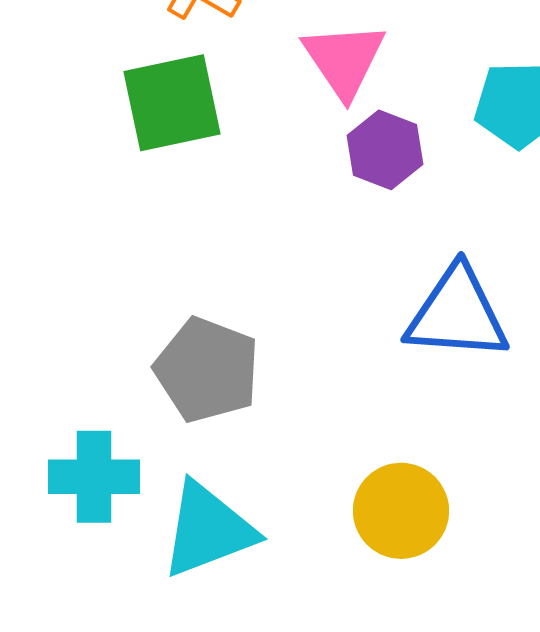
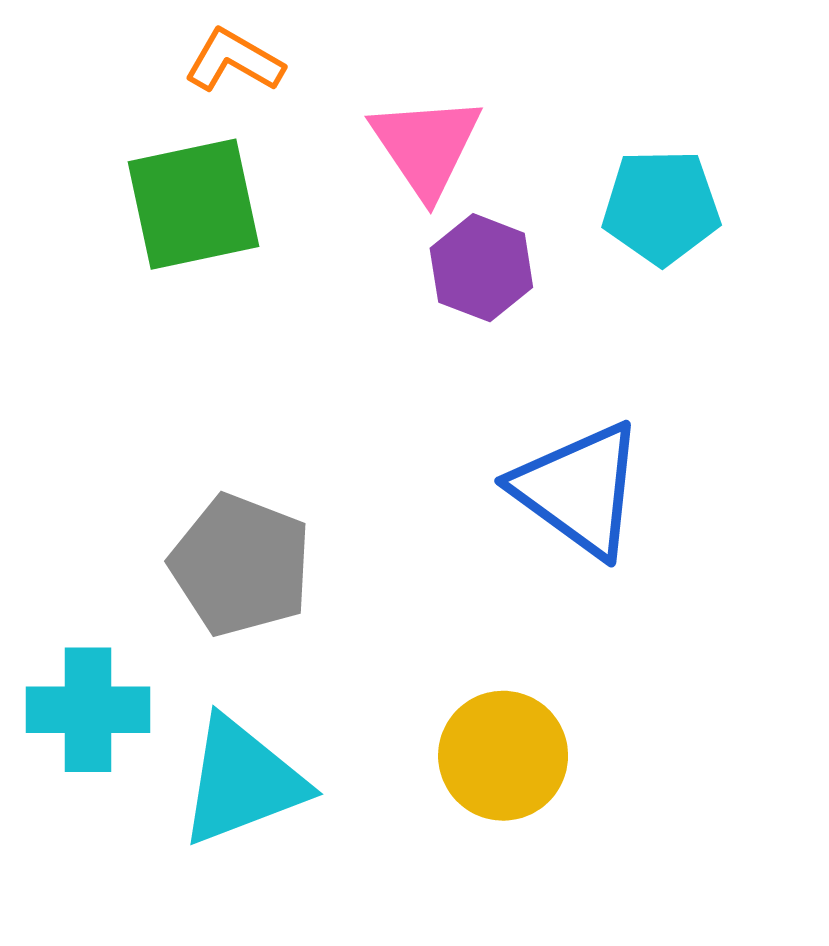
blue triangle: (457, 314) -> (579, 489), turned 32

